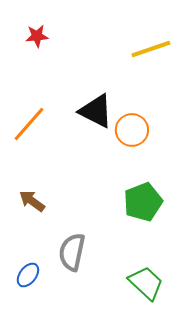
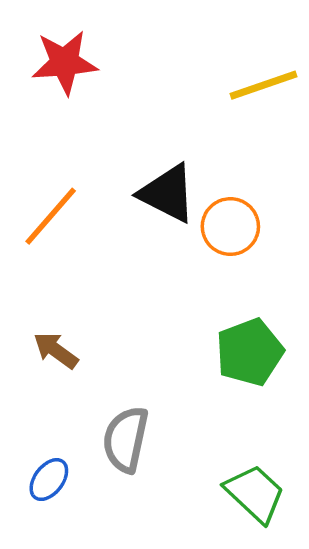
red star: (37, 36) -> (65, 62), size x1.6

